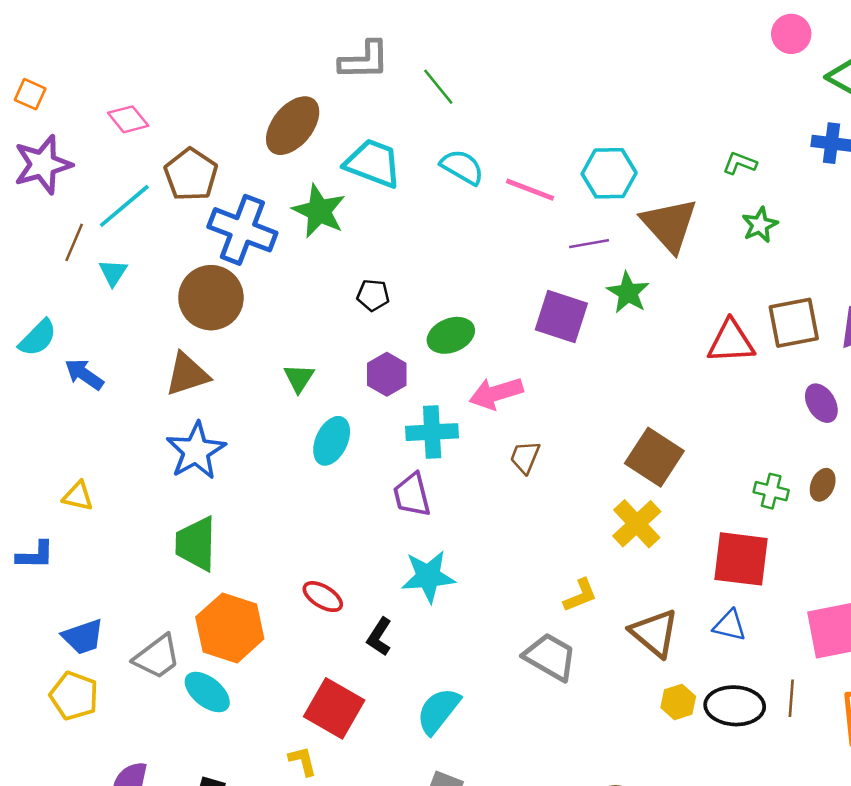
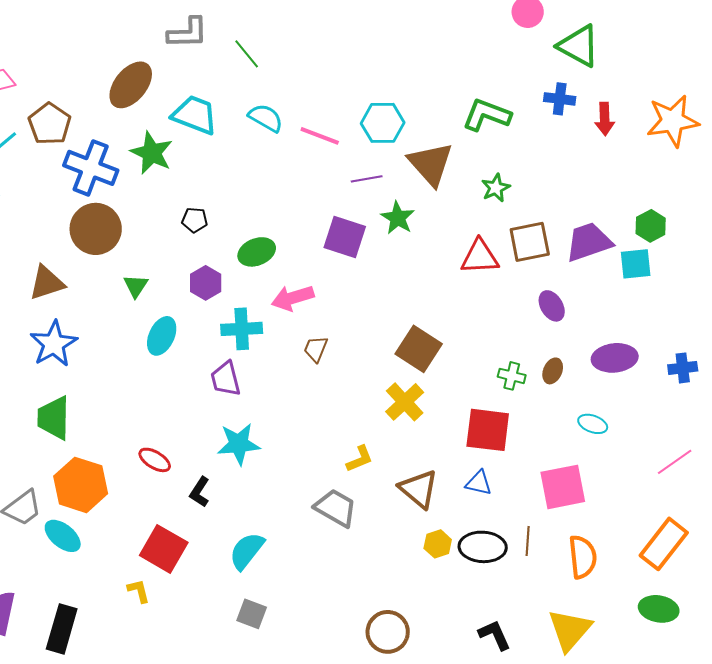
green L-shape: (740, 163) -> (487, 115), size x1.8
green star: (760, 225) -> (496, 188), moved
brown circle: (211, 298) -> (96, 229), moved

